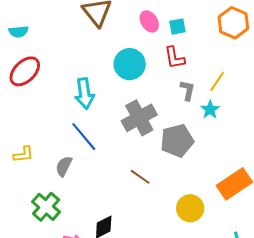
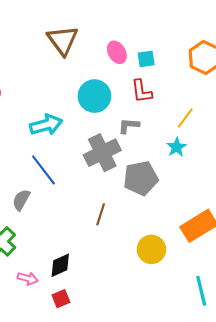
gray L-shape: (187, 90) -> (129, 126), moved, turned -100
cyan arrow: (84, 94) -> (46, 125), turned -100
brown line: (140, 177) -> (101, 214), turned 70

